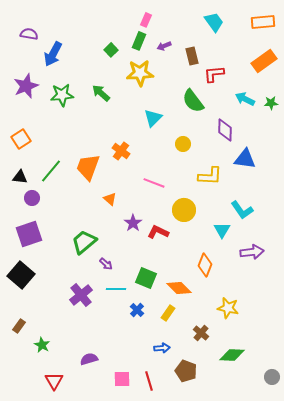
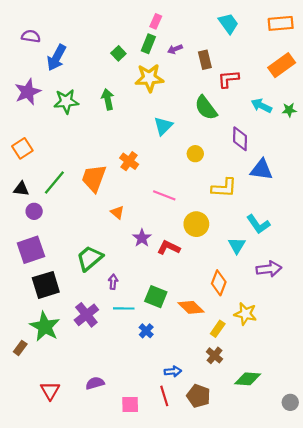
green arrow: (101, 93) -> (108, 99), turned 36
purple arrow: (106, 264) -> (113, 282), turned -128
black square: (21, 275) -> (46, 285), moved, turned 32
yellow star: (228, 308) -> (245, 314), moved
yellow rectangle: (168, 313) -> (218, 329), moved
green star: (42, 345) -> (45, 327), moved, size x1.8
red triangle: (54, 381) -> (50, 391), moved
red line: (149, 381) -> (164, 396), moved

